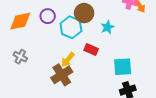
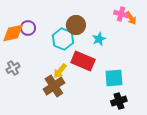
purple circle: (48, 16) -> (28, 28), moved
red rectangle: (91, 50) -> (83, 61), size x1.6
gray cross: (20, 57) -> (13, 68), turned 32

